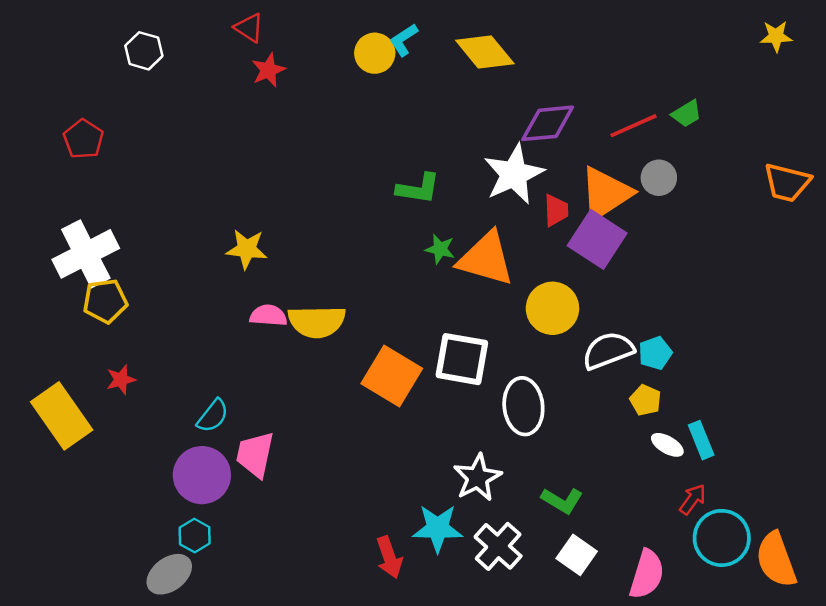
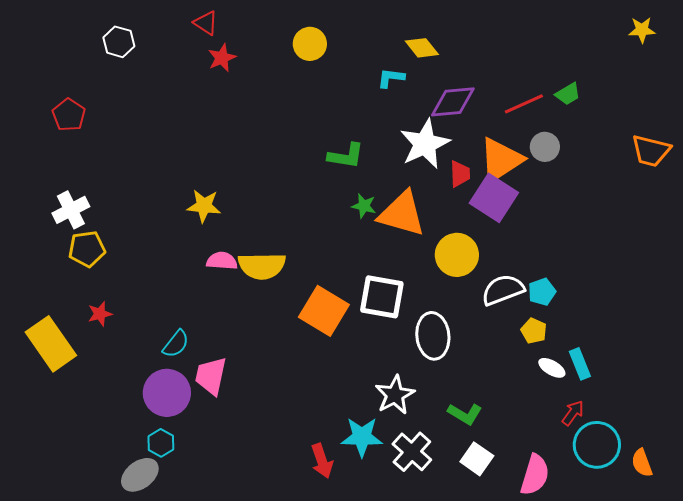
cyan L-shape: (404, 40) -> (391, 78), moved, turned 40
yellow diamond: (485, 52) -> (422, 48), moved, size x0.7
white cross: (86, 254) -> (71, 210), size x0.7
orange semicircle: (776, 560) -> (642, 463), size x0.6

